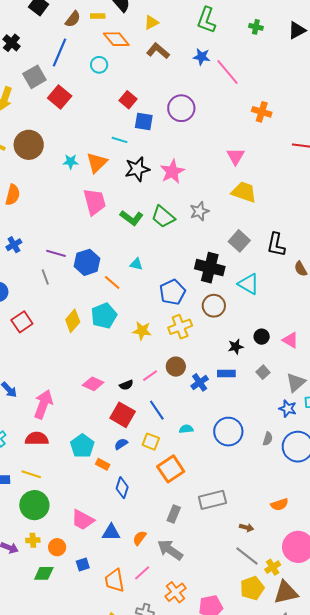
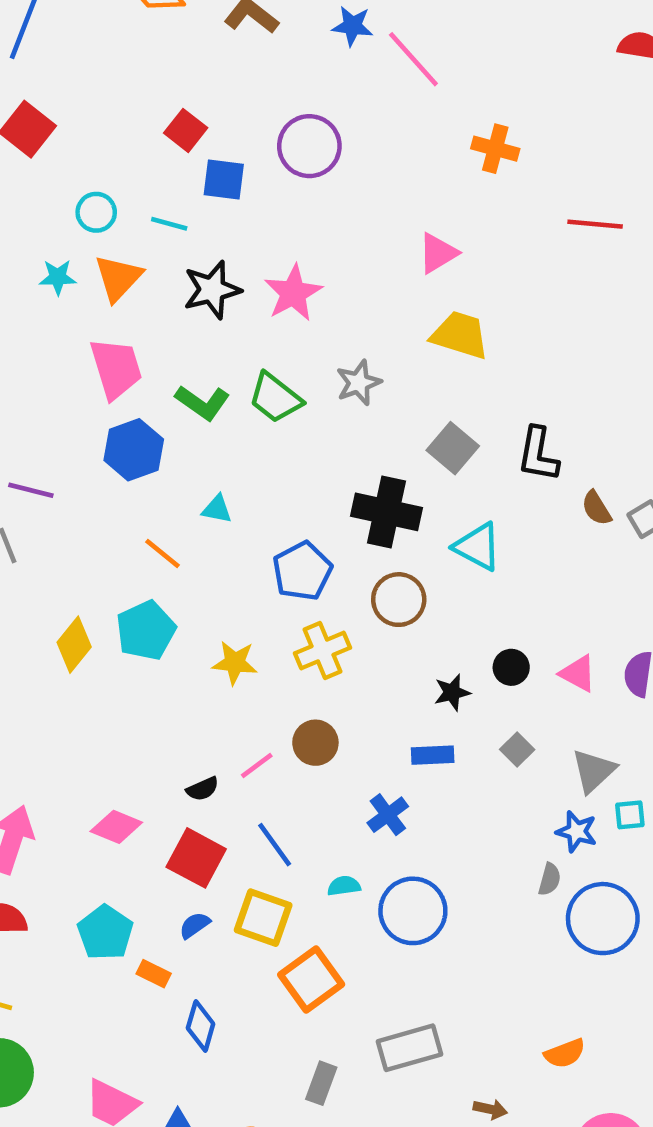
cyan circle: (99, 65) -> (96, 212), moved
pink triangle: (235, 156) -> (438, 253), turned 30
blue hexagon: (87, 262) -> (134, 450), moved
blue cross: (200, 382) -> (388, 815), moved
pink diamond: (93, 384) -> (116, 827), moved
blue circle: (228, 432) -> (413, 911), moved
gray semicircle: (268, 439) -> (550, 879), moved
yellow square: (151, 442) -> (263, 918), size x1.4

